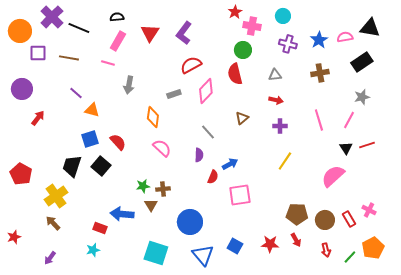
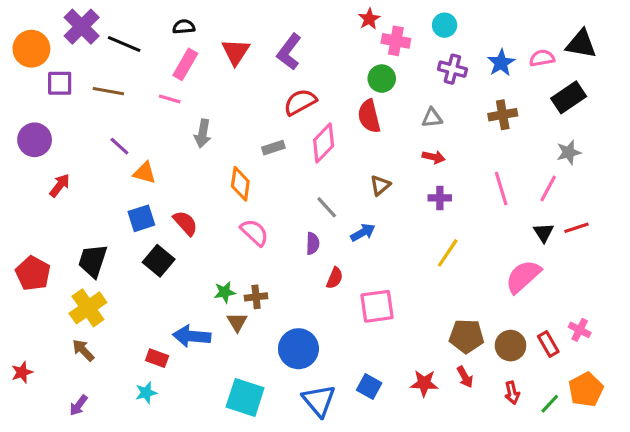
blue arrow: (230, 164) -> (363, 232), moved
black trapezoid: (72, 166) -> (93, 261), moved

